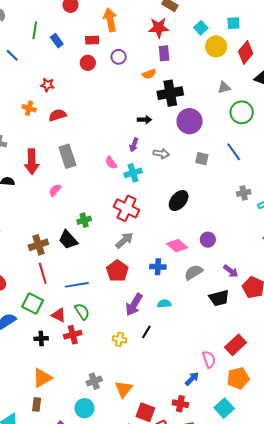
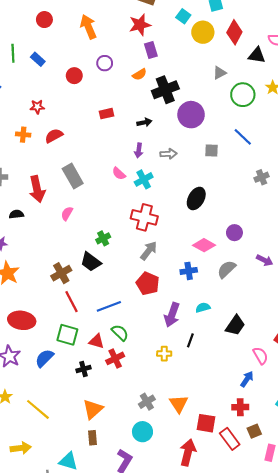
red rectangle: (92, 40) -> (107, 114), moved
black trapezoid: (219, 298) -> (235, 325), moved, turned -30

